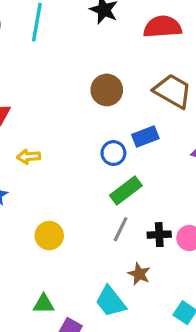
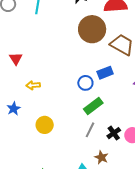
brown circle: (107, 90) -> (92, 29), moved, size x1.4
black cross: (159, 235) -> (114, 133), turned -32
yellow circle: (49, 236) -> (45, 125), moved

